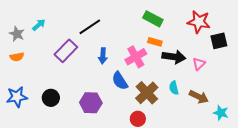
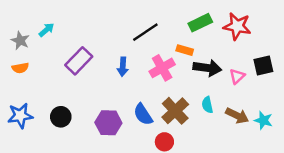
green rectangle: (153, 19) -> (200, 23), moved, turned -54
black line: (90, 27) -> (145, 32), moved
black square: (219, 41) -> (263, 66), moved
blue semicircle: (120, 81) -> (143, 114), moved
cyan star: (221, 113) -> (263, 120), moved

